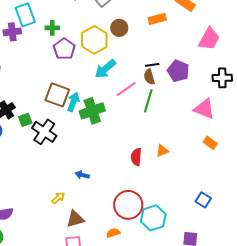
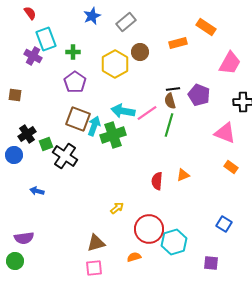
purple cross: (12, 32) -> (33, 56), turned 36
purple pentagon: (64, 49) -> (75, 82), moved
cyan arrow: (105, 69) -> (123, 111), moved, turned 50
blue arrow: (82, 175) -> (37, 191), moved
yellow arrow: (58, 198) -> (117, 208), moved

